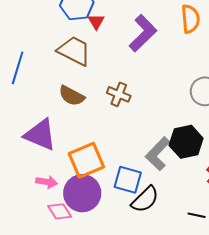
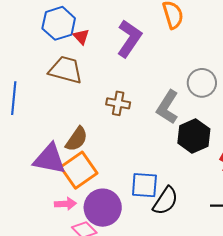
brown semicircle: (72, 96) -> (77, 139), moved, turned -72
gray L-shape: (158, 154) -> (167, 107), moved
orange square: (86, 160) -> (79, 170), moved

